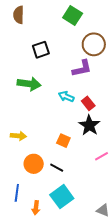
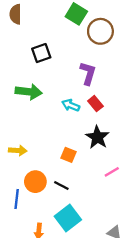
brown circle: (94, 44) -> (100, 31), moved
purple L-shape: (82, 68) -> (88, 73), turned -60
red rectangle: (88, 103) -> (95, 104), moved
blue line: (17, 193) -> (17, 199), moved

